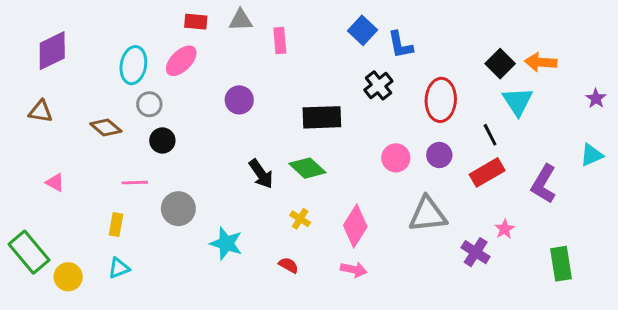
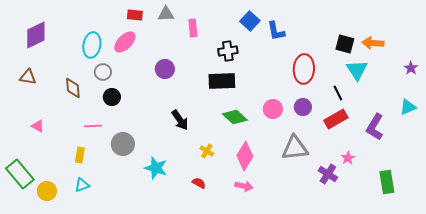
black square: (500, 64) -> (345, 44), turned -30
black cross: (378, 85) -> (228, 51), moved, turned 30
brown diamond: (106, 127) -> (73, 88), turned 45
green diamond: (307, 168) -> (235, 117), moved

